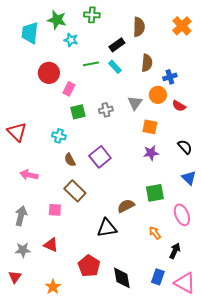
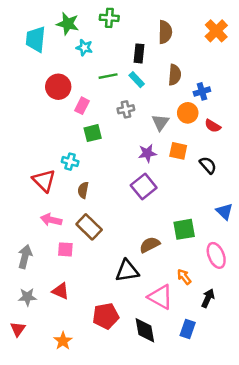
black rectangle: (117, 45) -> (139, 53), turned -49
gray cross: (106, 110) -> (126, 109), moved
red triangle: (17, 132) -> (44, 181), moved
black semicircle: (185, 147) -> (208, 165), moved
purple star: (151, 153) -> (147, 153), moved
purple square: (100, 157) -> (144, 187), moved
brown semicircle: (70, 160) -> (83, 190), turned 40
pink arrow: (29, 175) -> (51, 220), moved
red pentagon: (89, 266) -> (106, 316), turned 30
pink triangle: (185, 283) -> (160, 297), moved

